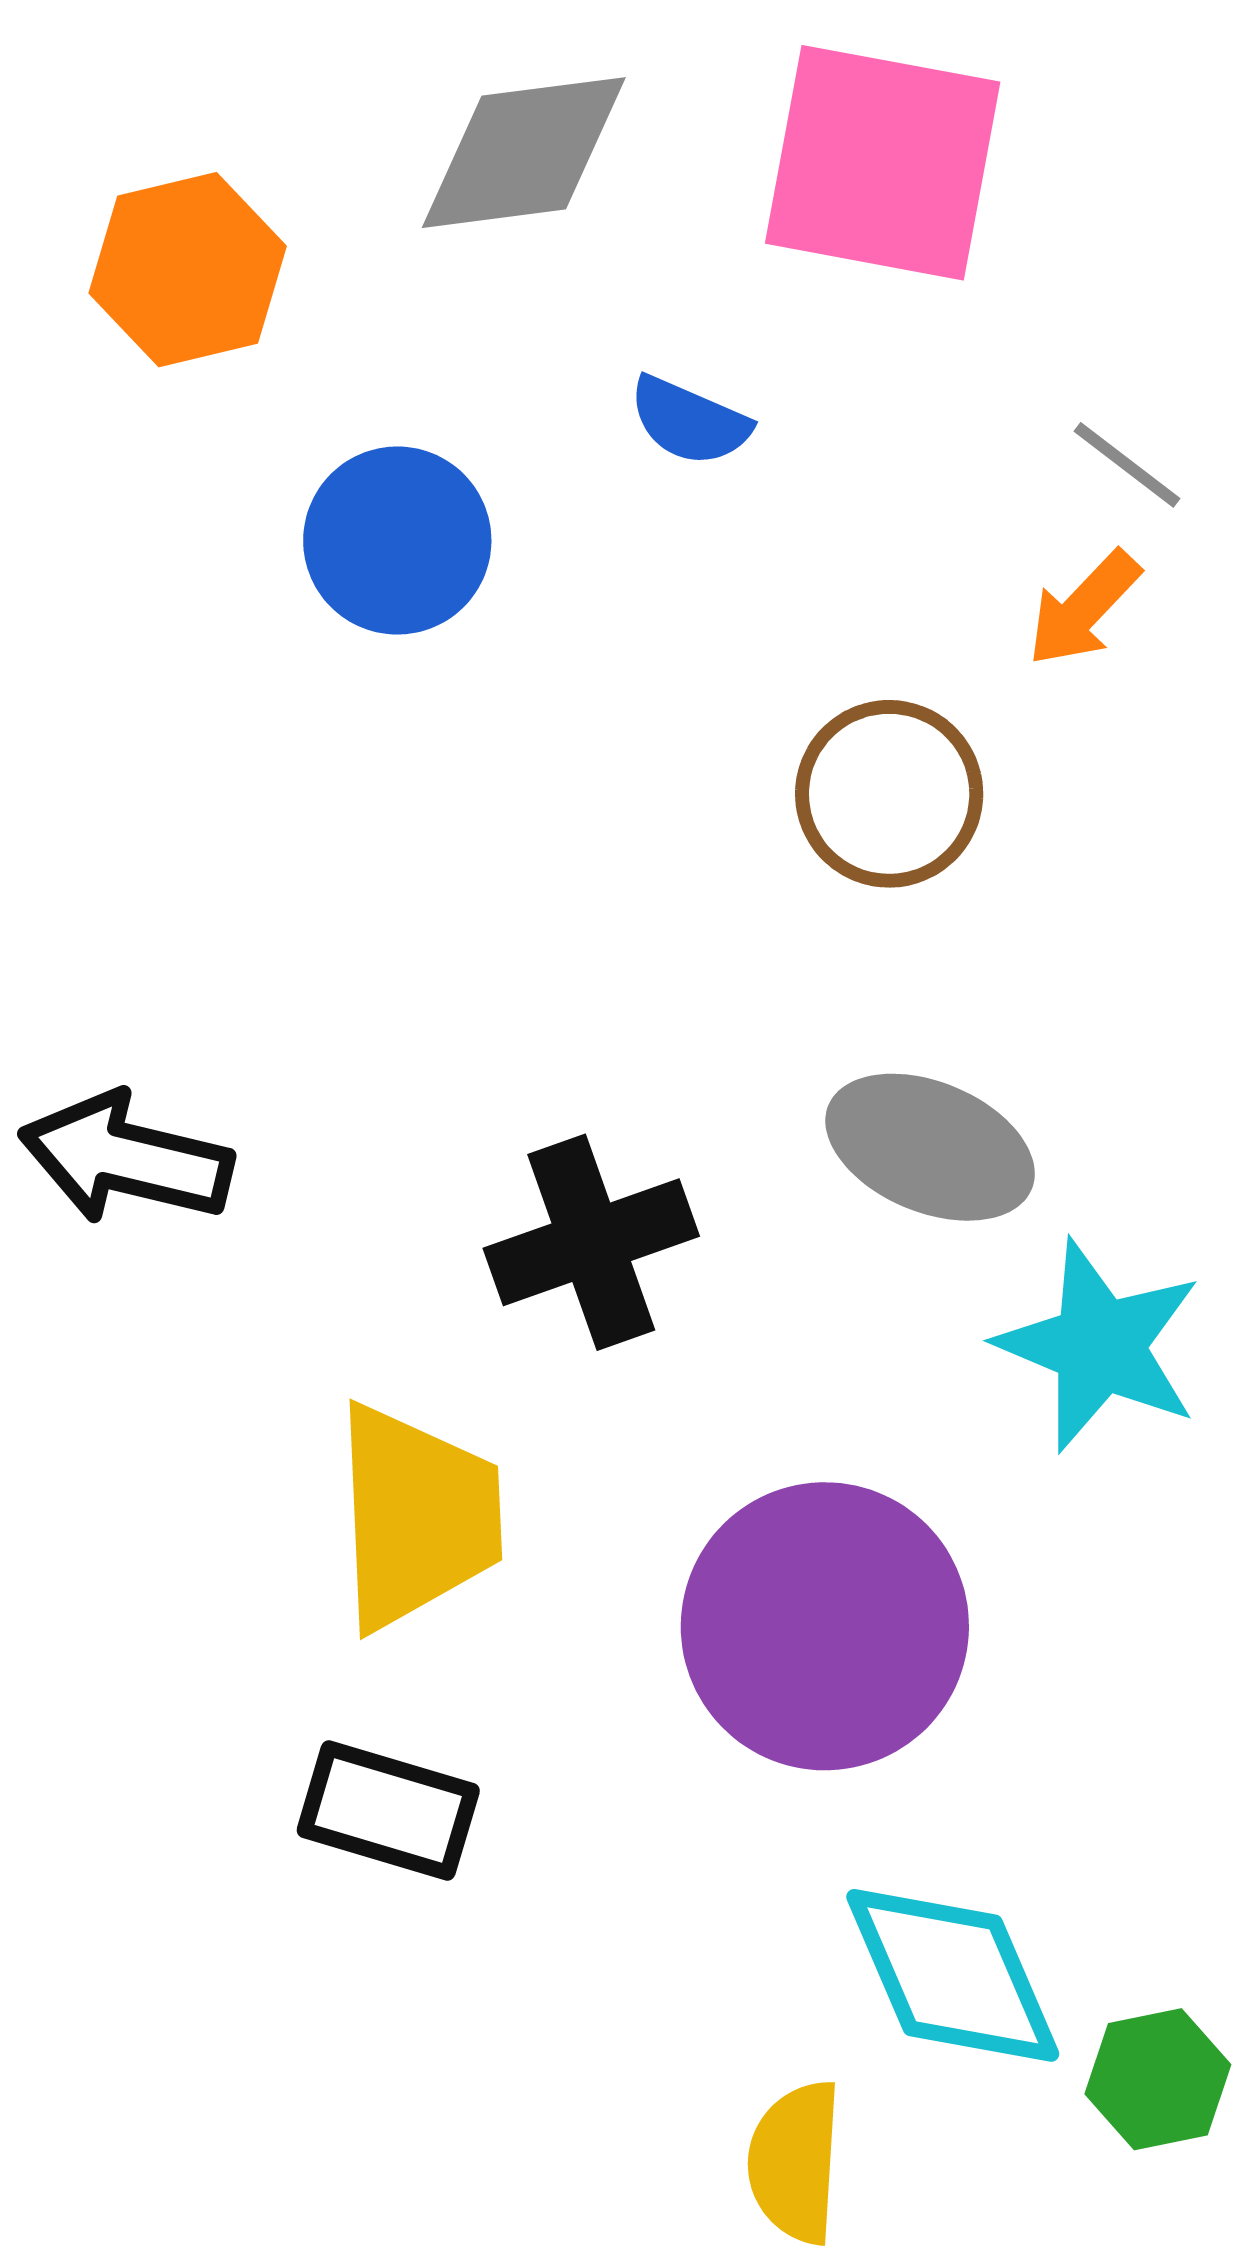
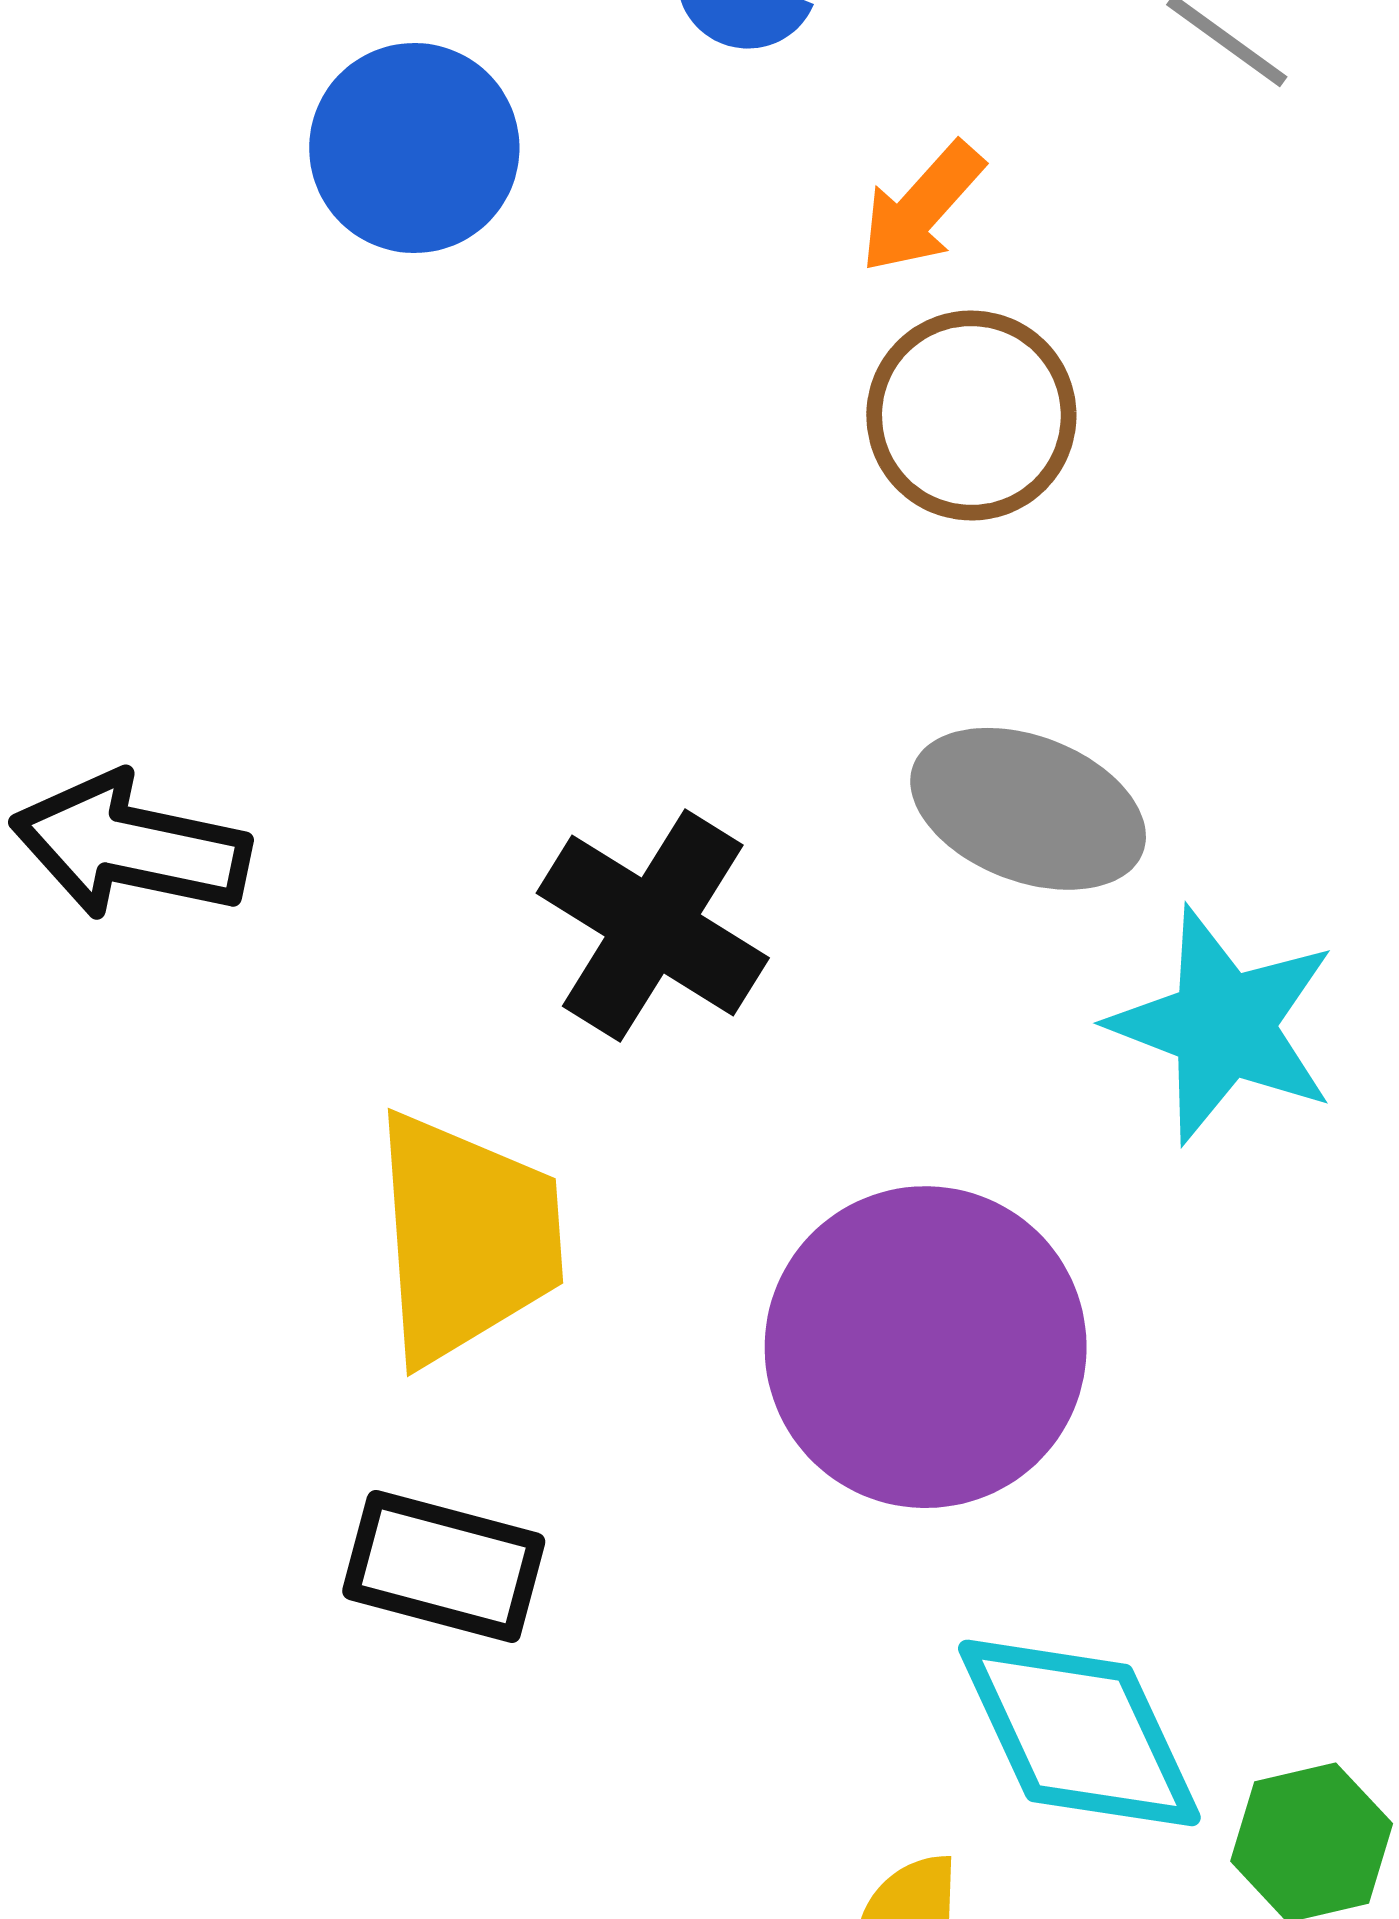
orange arrow: (1084, 609) -> (922, 208), moved
black cross: (591, 1242) -> (653, 926), turned -37

